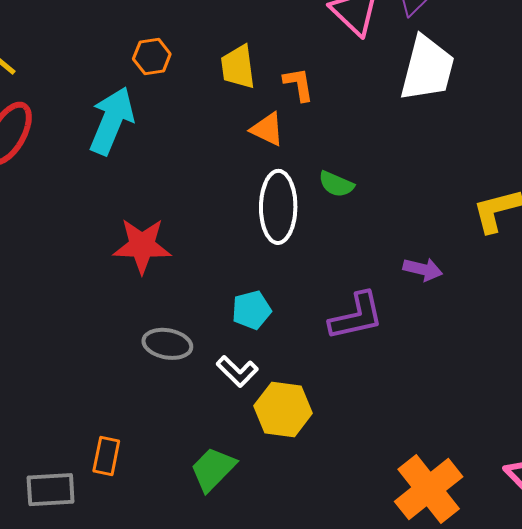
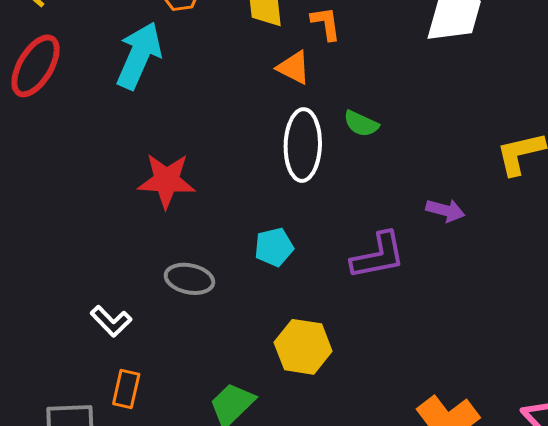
white L-shape: (237, 371) -> (111, 321), moved

